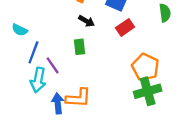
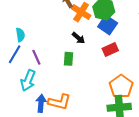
cyan semicircle: (20, 30) -> (20, 35), turned -136
blue line: (33, 52) -> (15, 54), moved
purple line: (53, 65) -> (36, 57), moved

